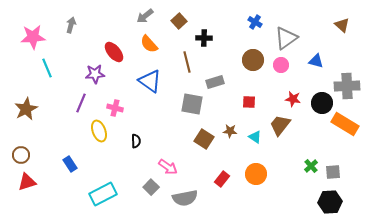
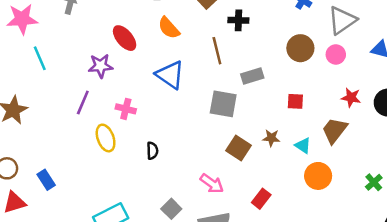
blue rectangle: (70, 164) -> (46, 180), moved
pink arrow: (168, 167) -> (212, 184), moved
orange circle: (256, 174) -> (318, 176), moved

